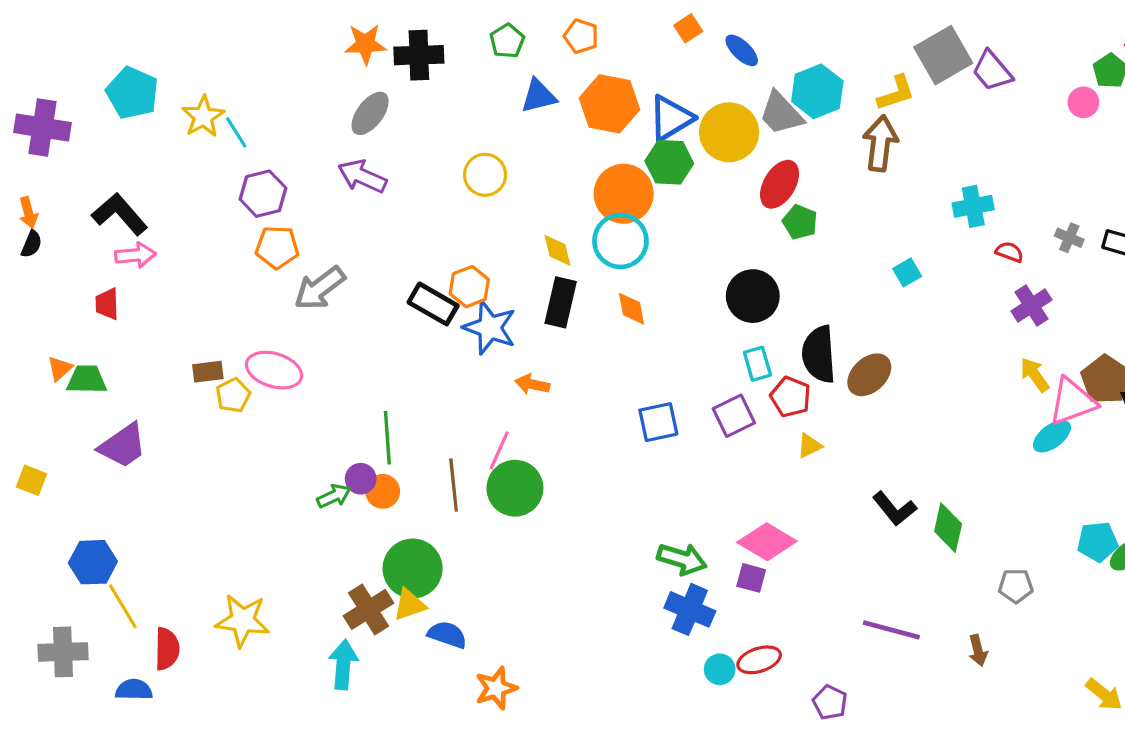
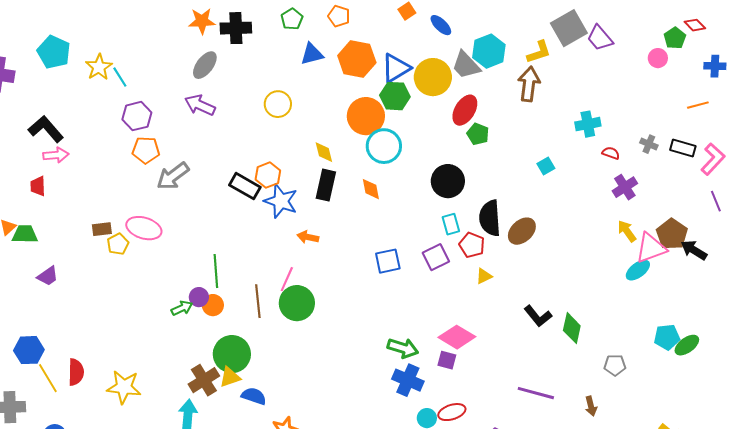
cyan circle: (620, 241) -> (384, 146), moved
purple trapezoid: (123, 446) -> (48, 276), size x0.7
red semicircle: (167, 649) -> (76, 372), moved

